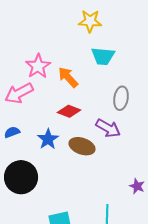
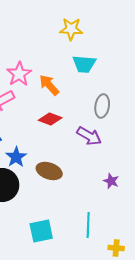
blue star: (48, 139) -> (16, 157), moved
brown ellipse: (82, 146) -> (49, 171), moved
purple star: (137, 186) -> (111, 181), moved

